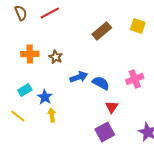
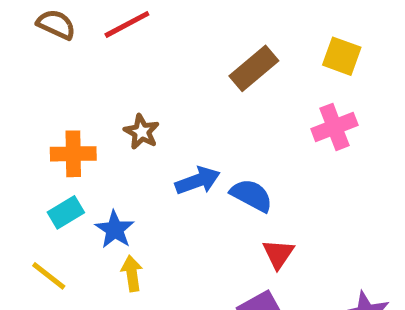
brown semicircle: (21, 13) -> (56, 24), turned -42
orange cross: (30, 54) -> (73, 154), moved
pink cross: (135, 79) -> (334, 127), moved

